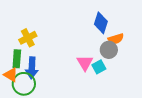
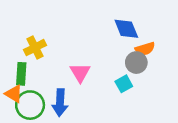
blue diamond: (101, 23) -> (126, 29), turned -40
pink triangle: (85, 63) -> (80, 73), moved
blue arrow: (32, 68) -> (60, 103), moved

